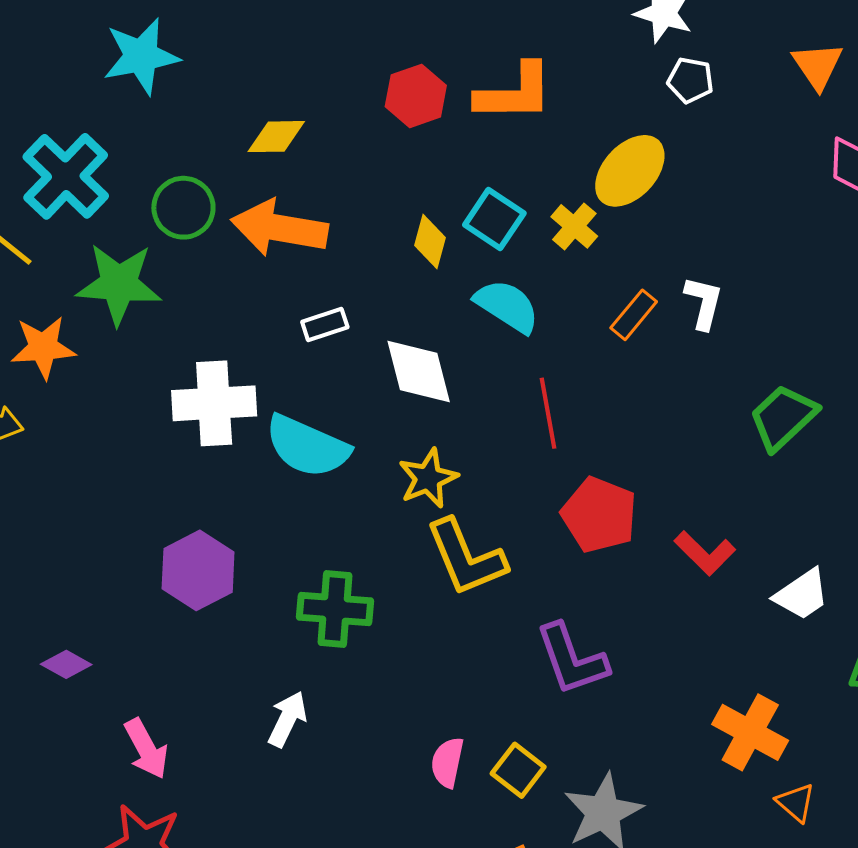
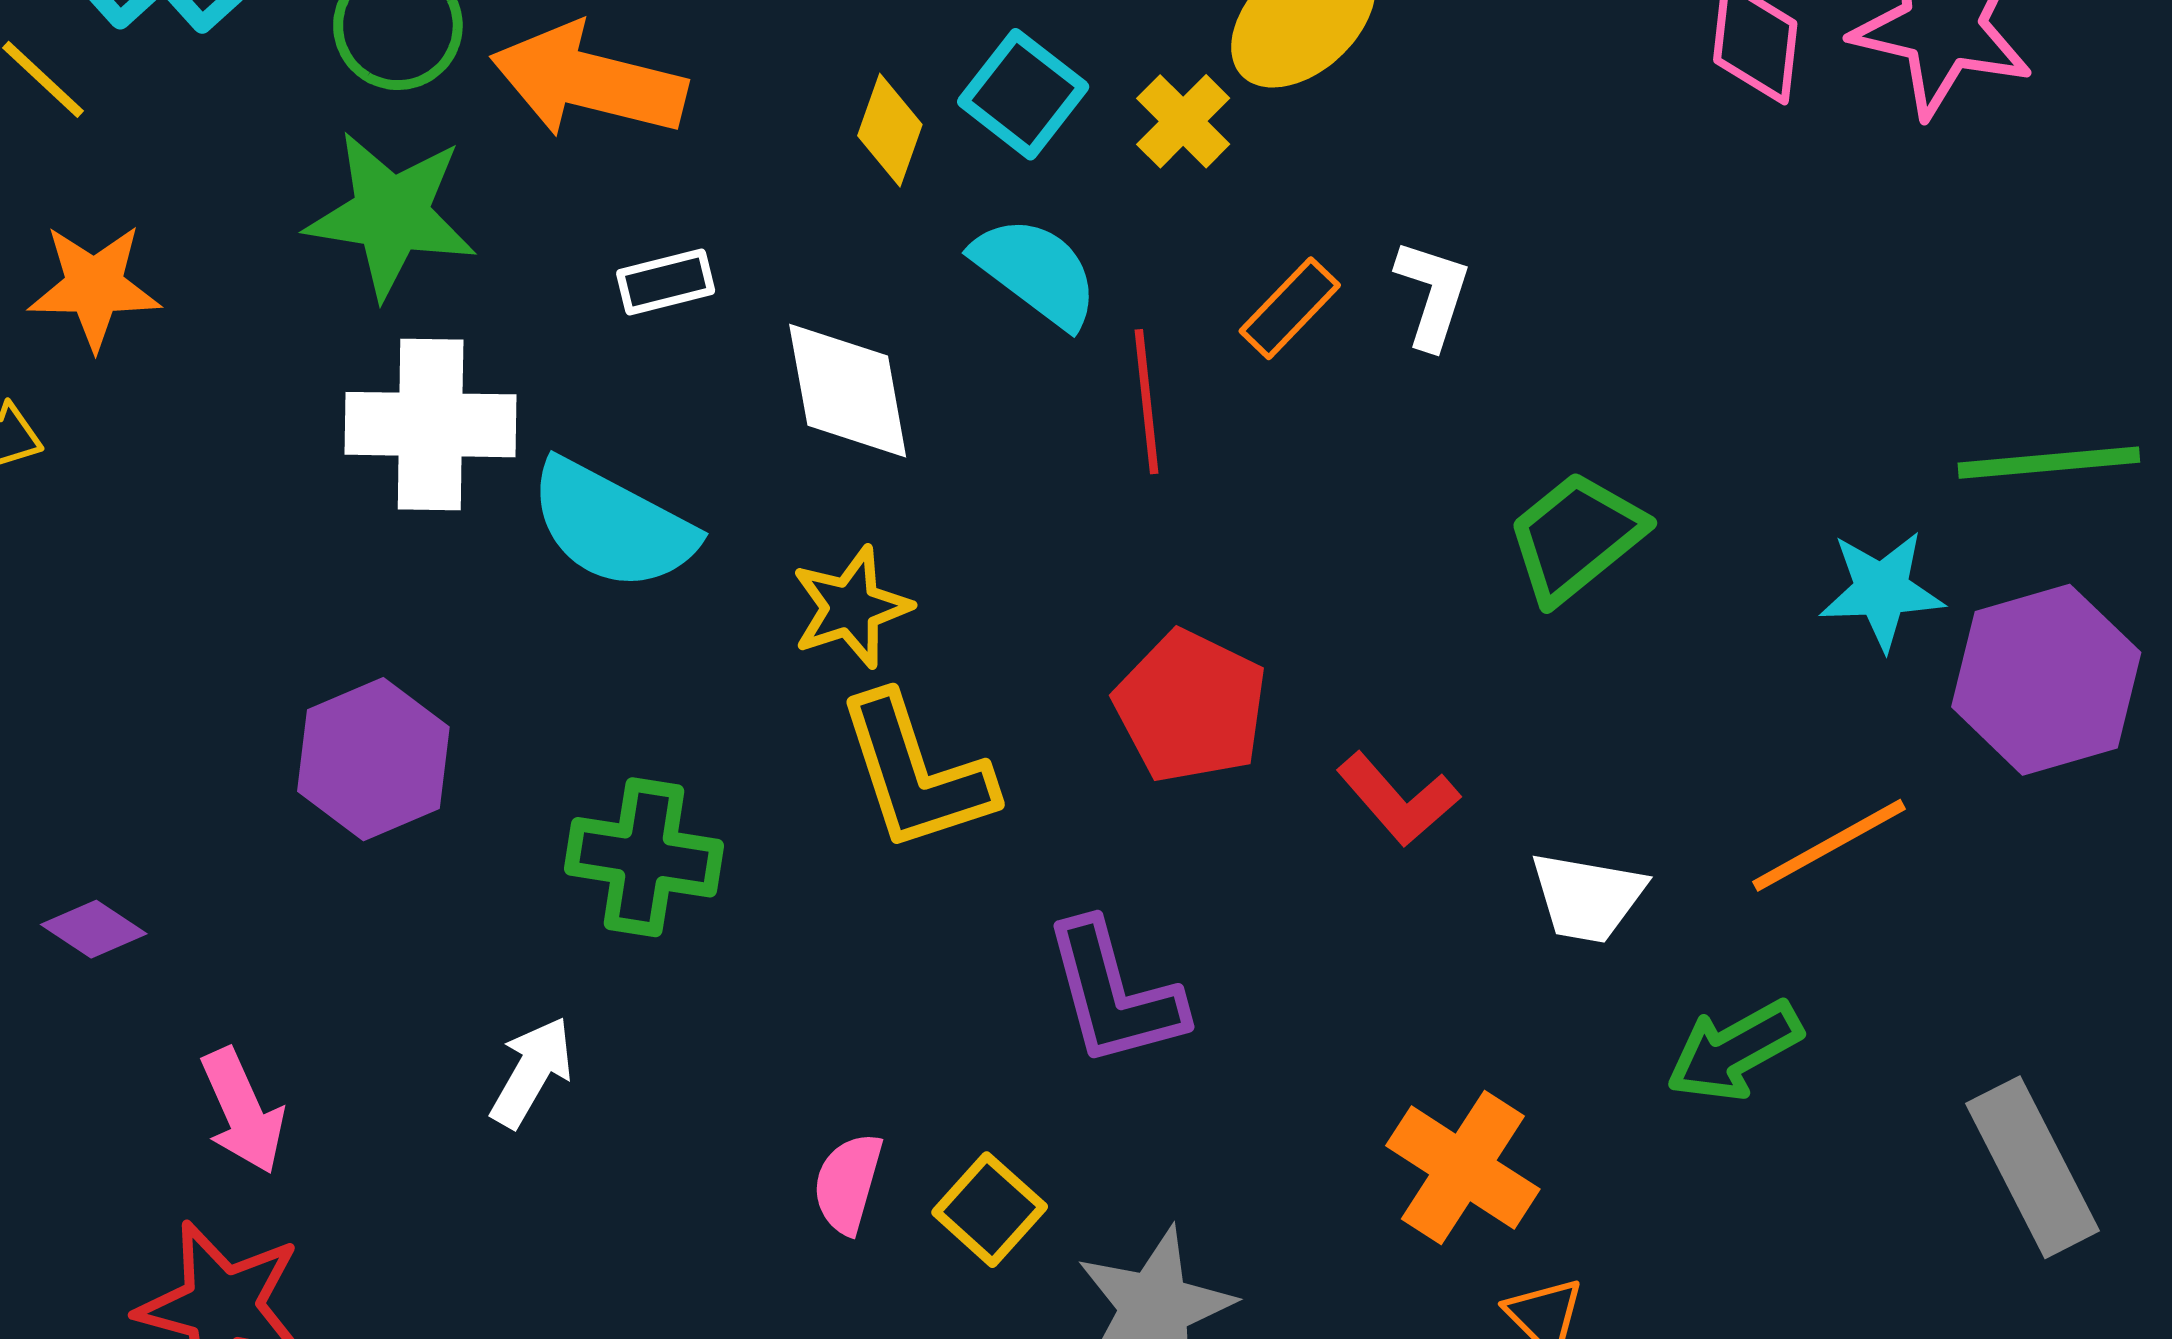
green star: (119, 284) -> (391, 215), moved
red line: (548, 413) -> (1147, 402), moved
white trapezoid: (802, 594) -> (1587, 897), turned 40

